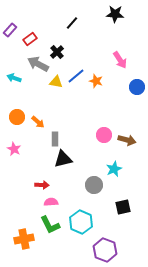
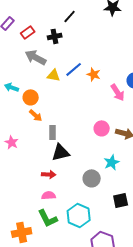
black cross: (57, 52) -> (55, 36), moved, turned 32
pink arrow: (120, 60) -> (118, 92), moved
cyan arrow: (14, 78) -> (12, 87), moved
orange circle: (17, 117) -> (31, 97), moved
red arrow: (42, 185) -> (49, 174), moved

